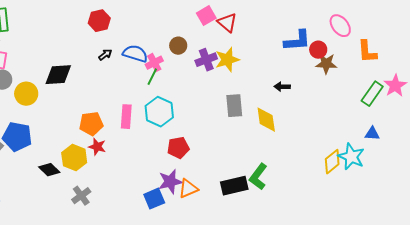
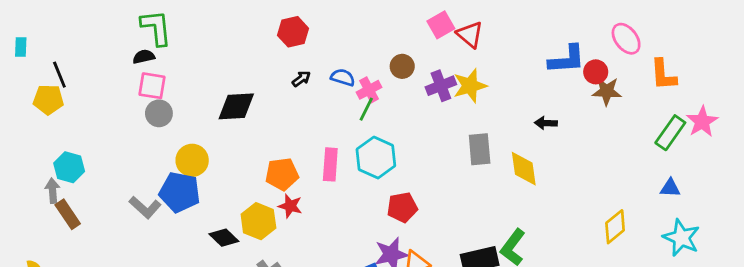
blue semicircle: (135, 54) -> (343, 77), size x0.7
yellow circle: (26, 94) -> (192, 160), moved
cyan star: (351, 157) -> (681, 238), moved

